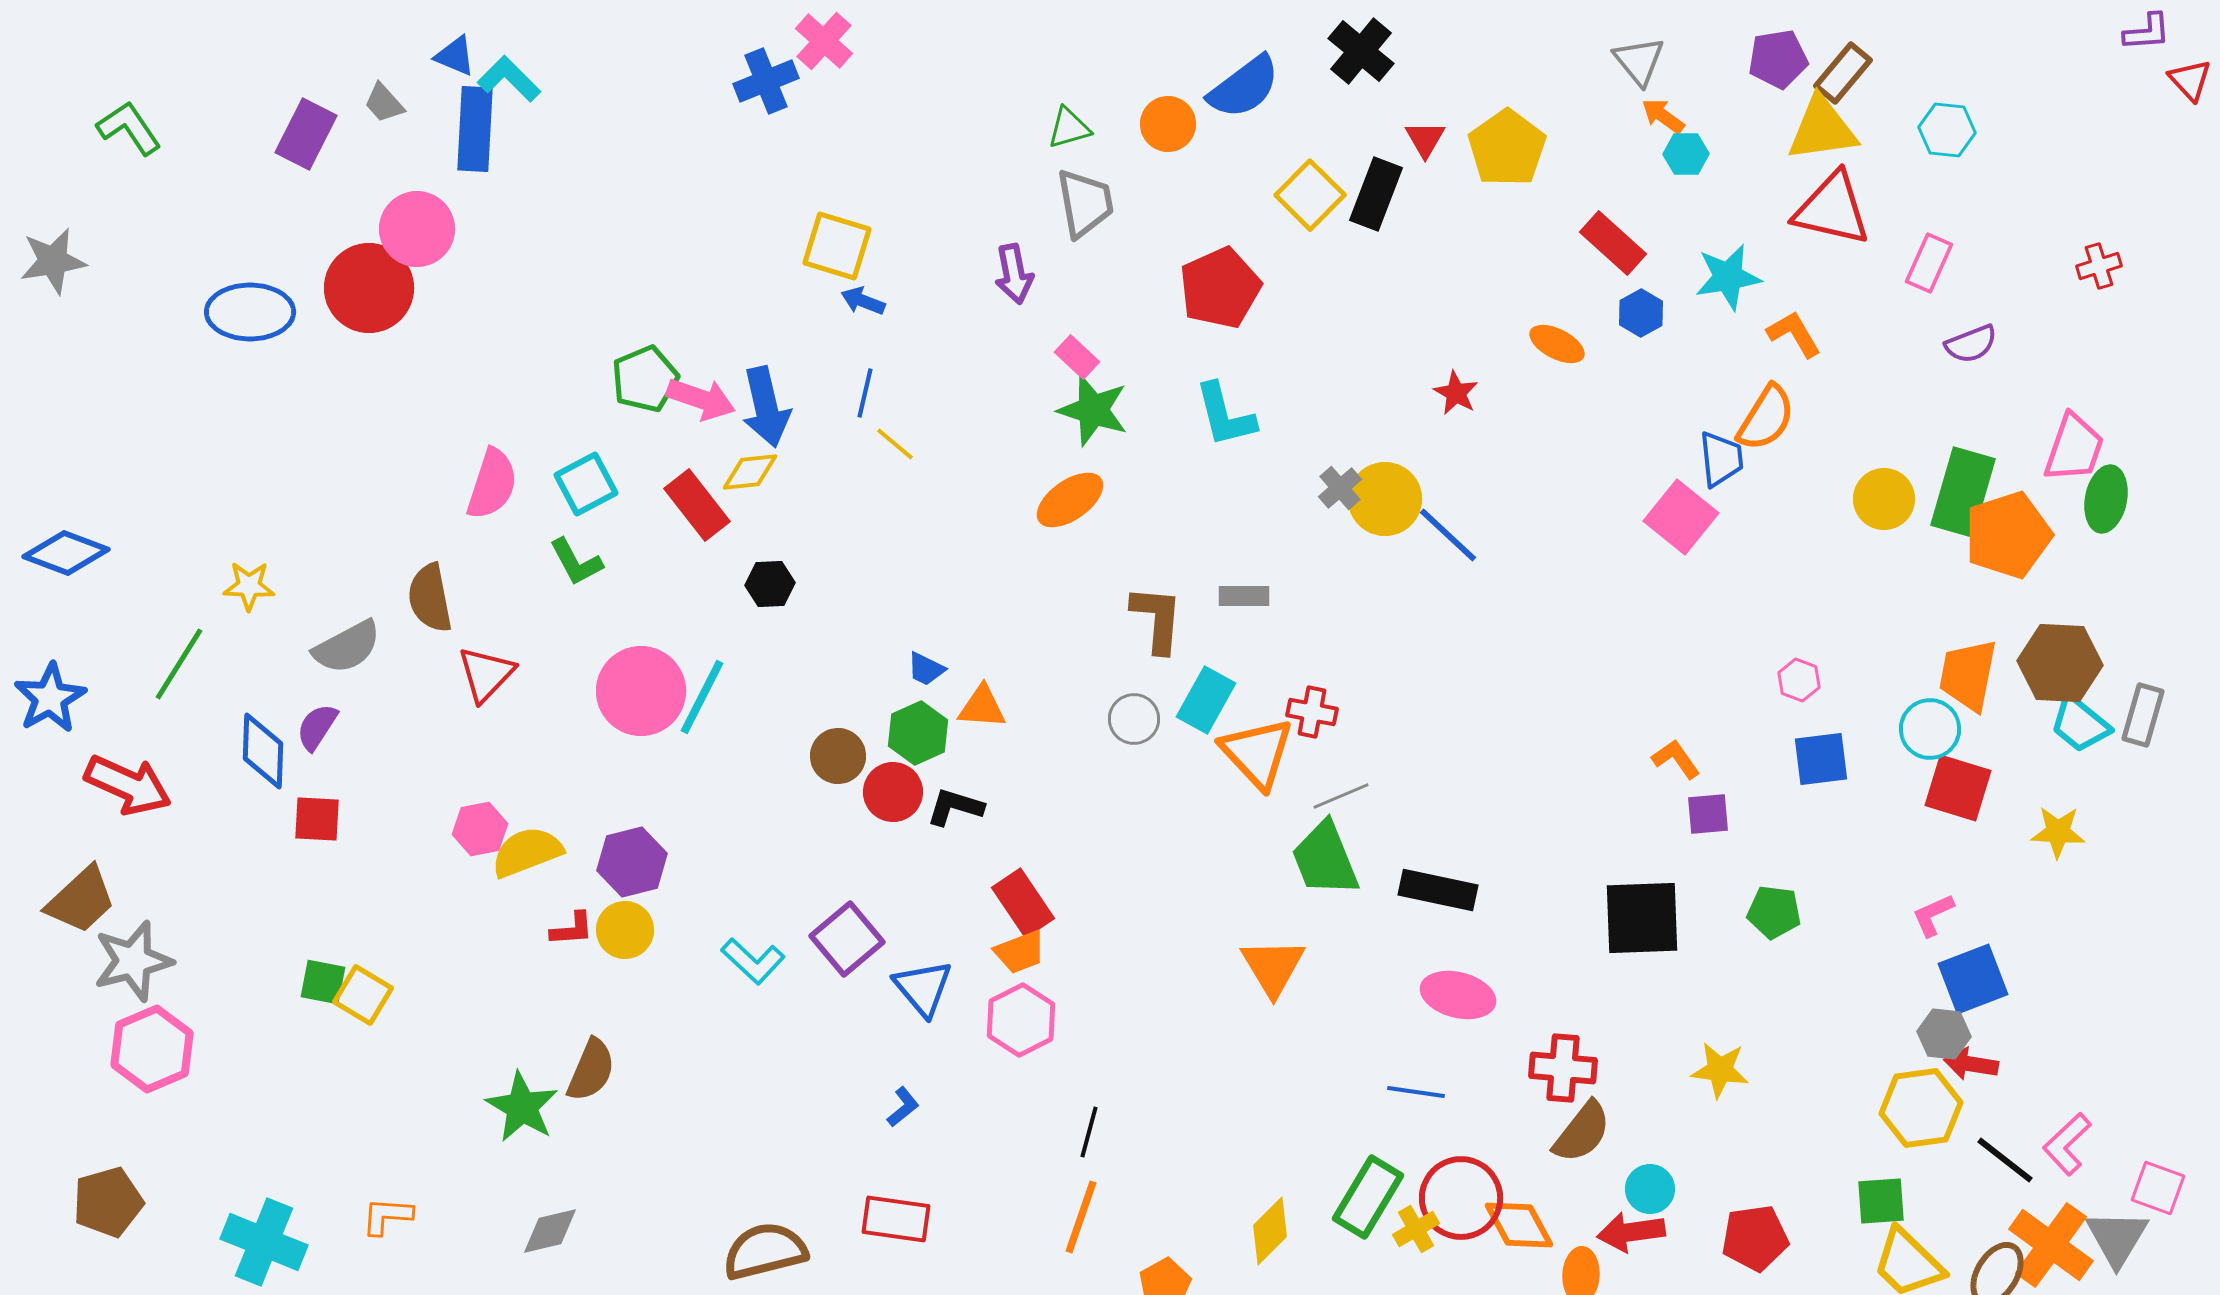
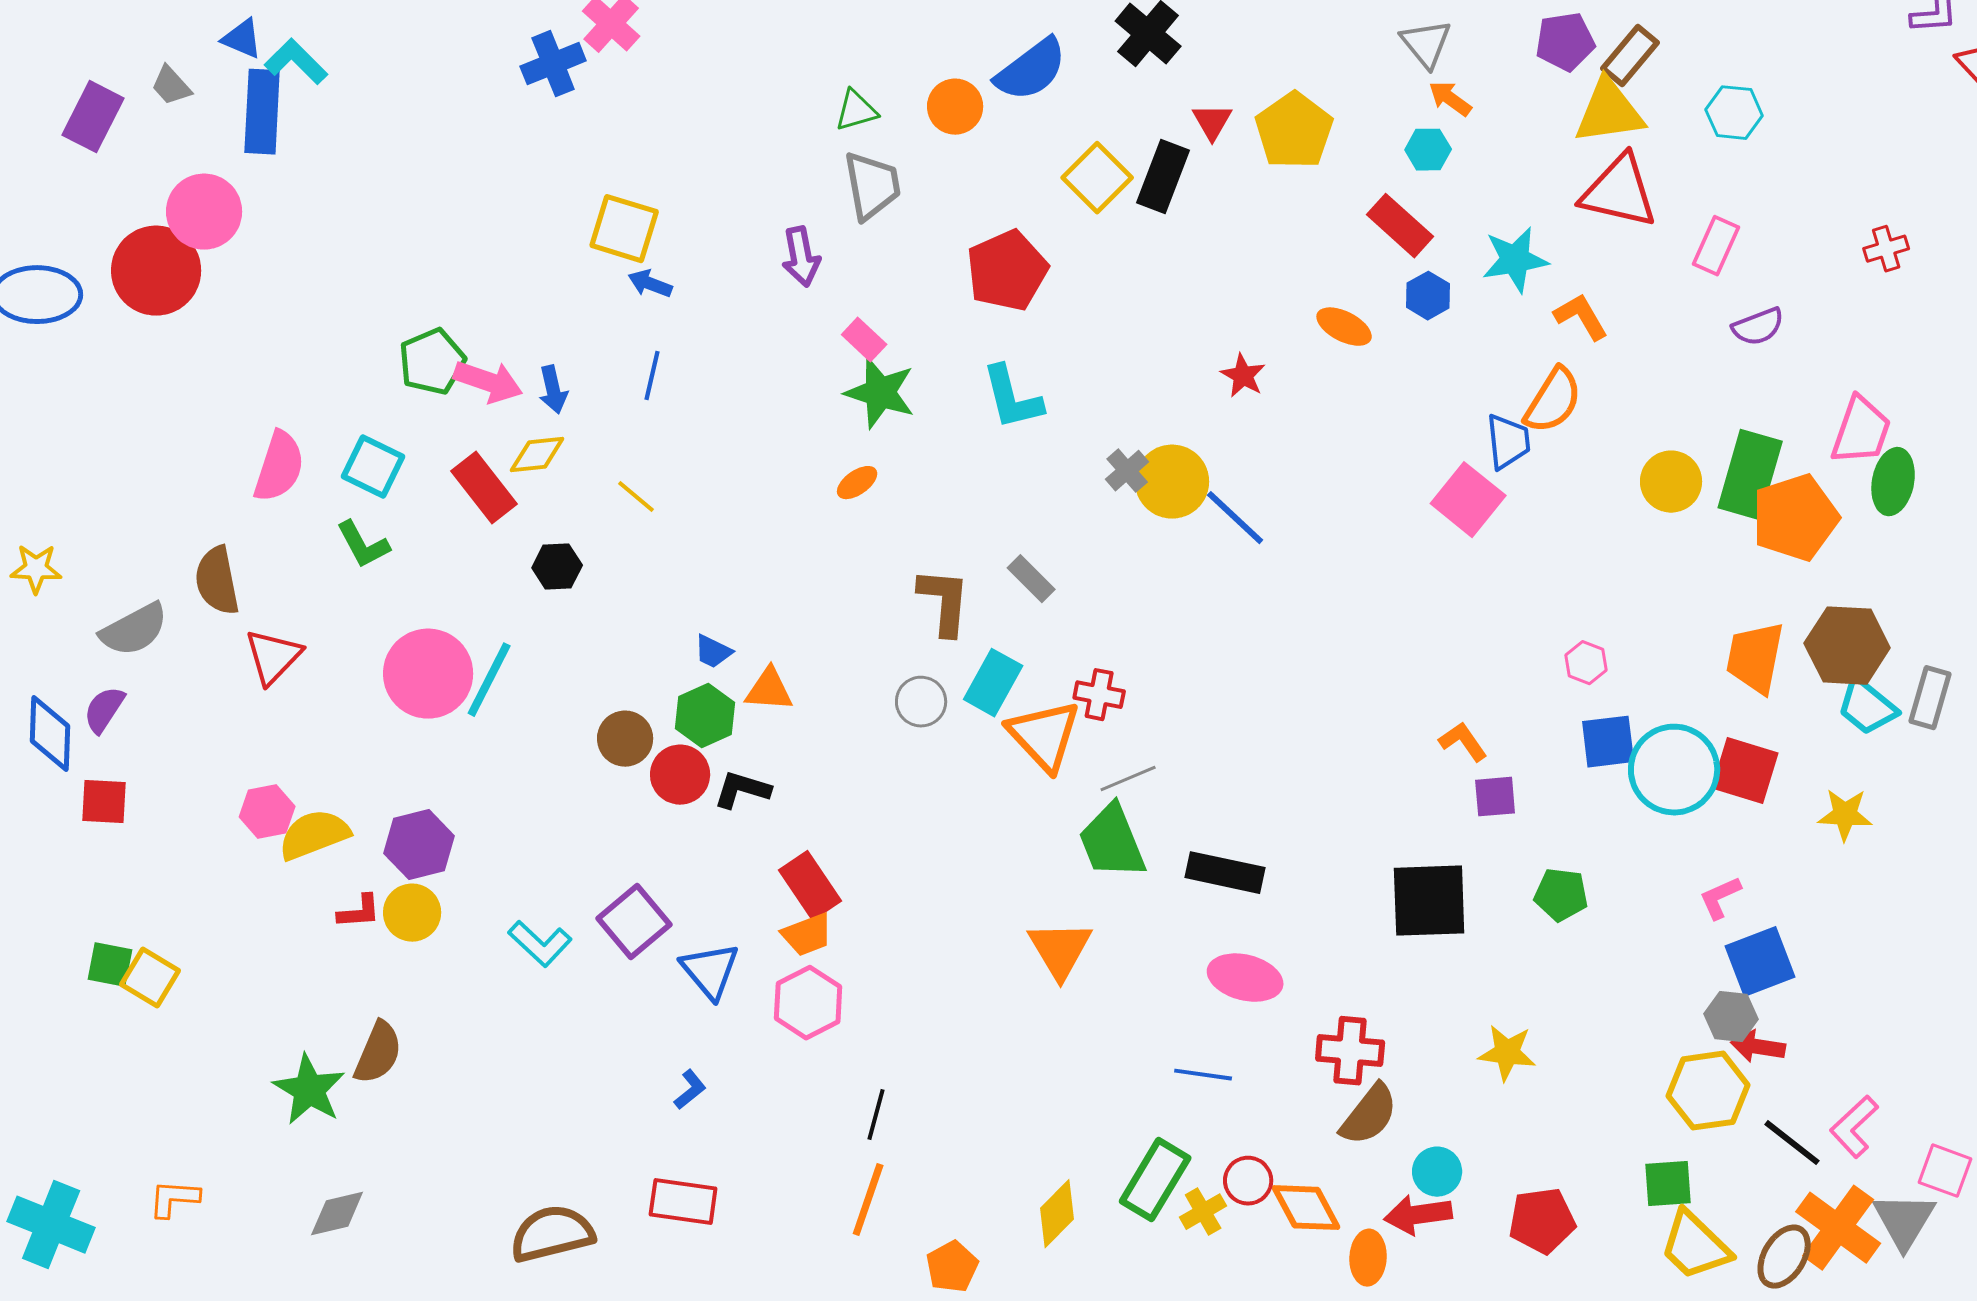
cyan hexagon: (1686, 154) -> (1428, 150), moved
blue arrow: (766, 407) -> (553, 390), size x0.6
yellow line: (895, 444) -> (636, 497), moved
cyan square: (586, 484) -> (373, 467), turned -36
orange ellipse: (1070, 500) -> (857, 483), size x0.6
gray rectangle: (1244, 596) -> (1031, 579), turned 45
cyan circle: (1930, 729) -> (1674, 770), moved, size x1.5
red circle: (1461, 1198) -> (1248, 1181), size x0.6

